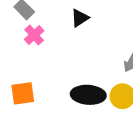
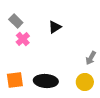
black ellipse: (88, 95) -> (46, 81), moved

